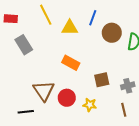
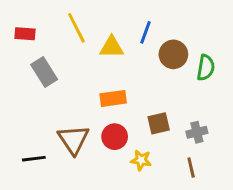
orange rectangle: (71, 63) -> (113, 98), turned -36
red circle: (67, 98) -> (115, 137), moved
black line: (26, 112) -> (34, 159), moved

